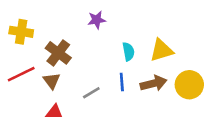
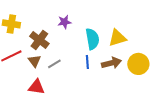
purple star: (97, 20) -> (64, 22), moved
cyan semicircle: (128, 52) -> (92, 39), size x1.5
gray line: (91, 93) -> (54, 64), moved

